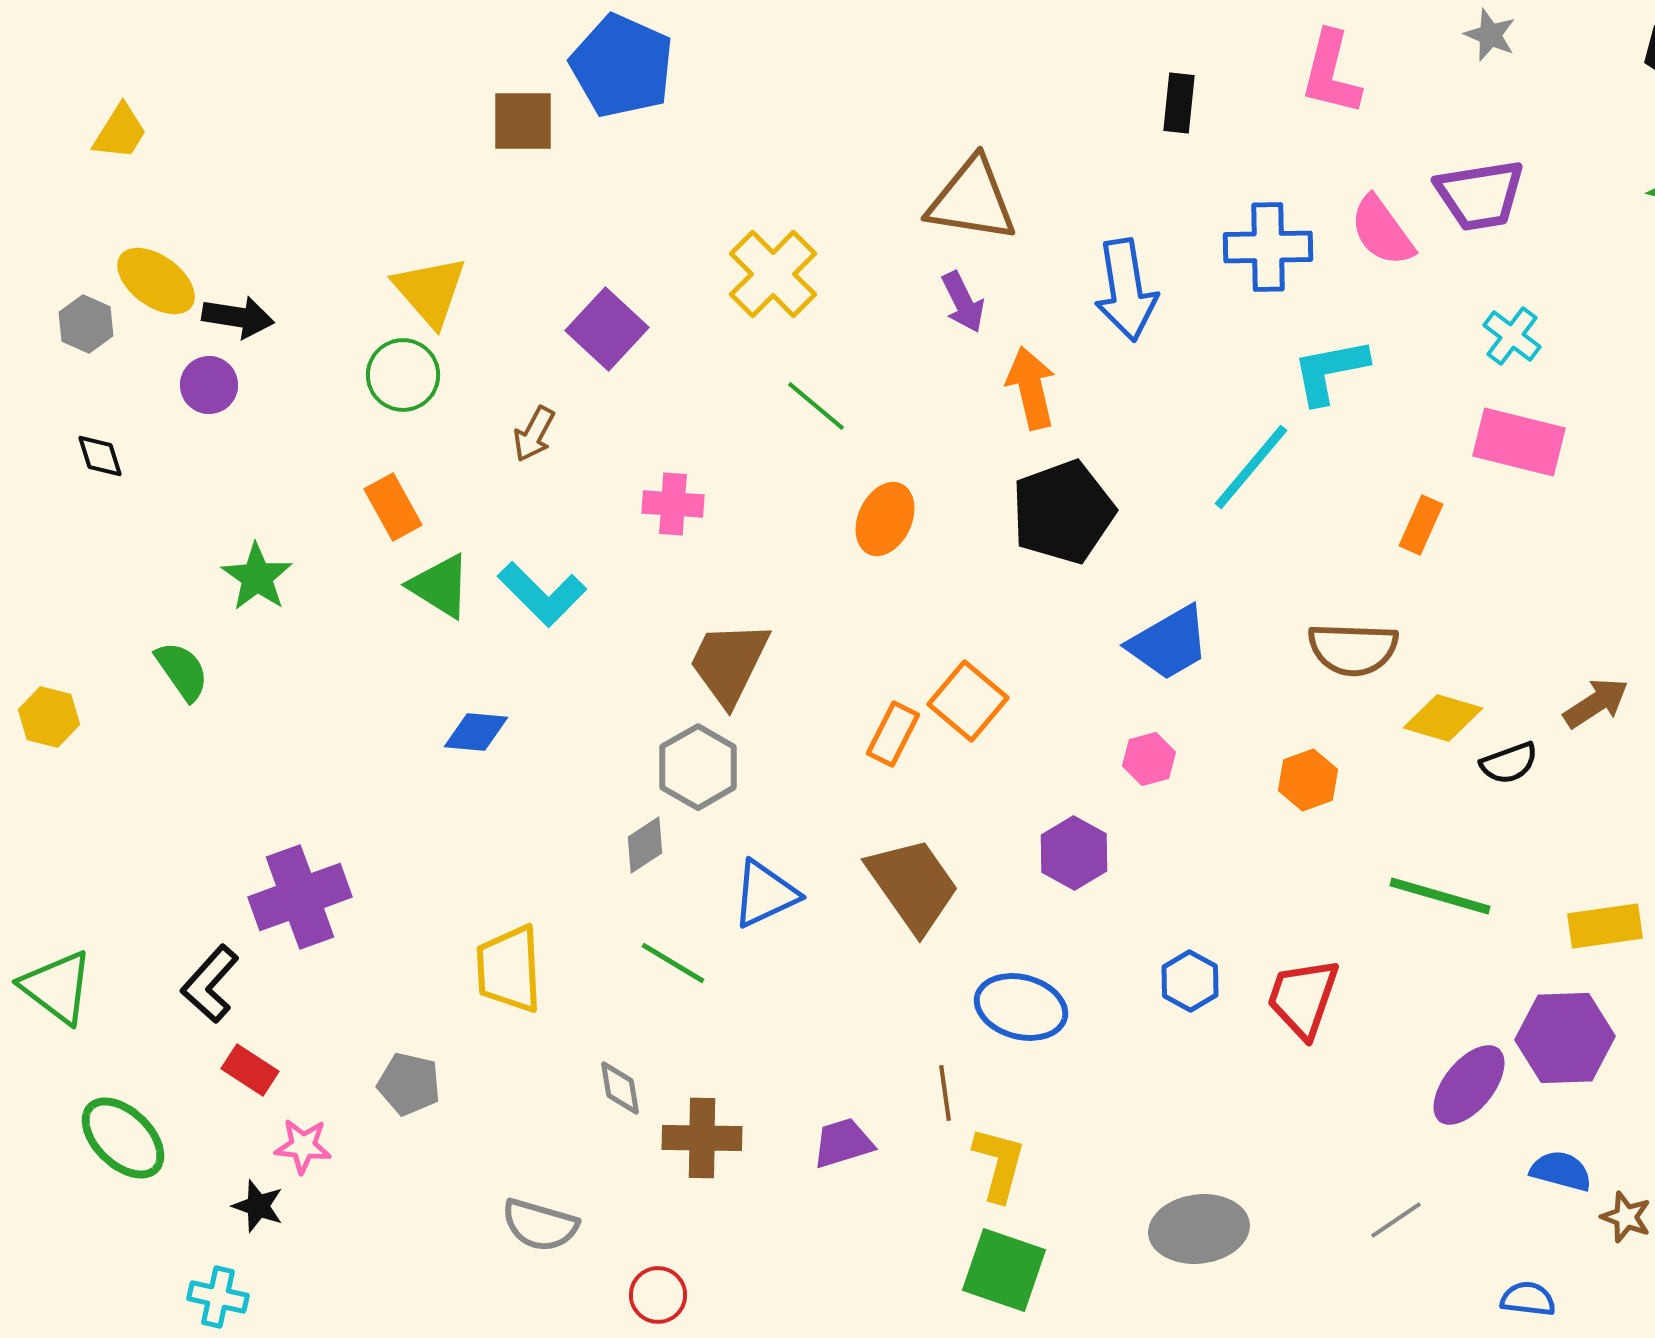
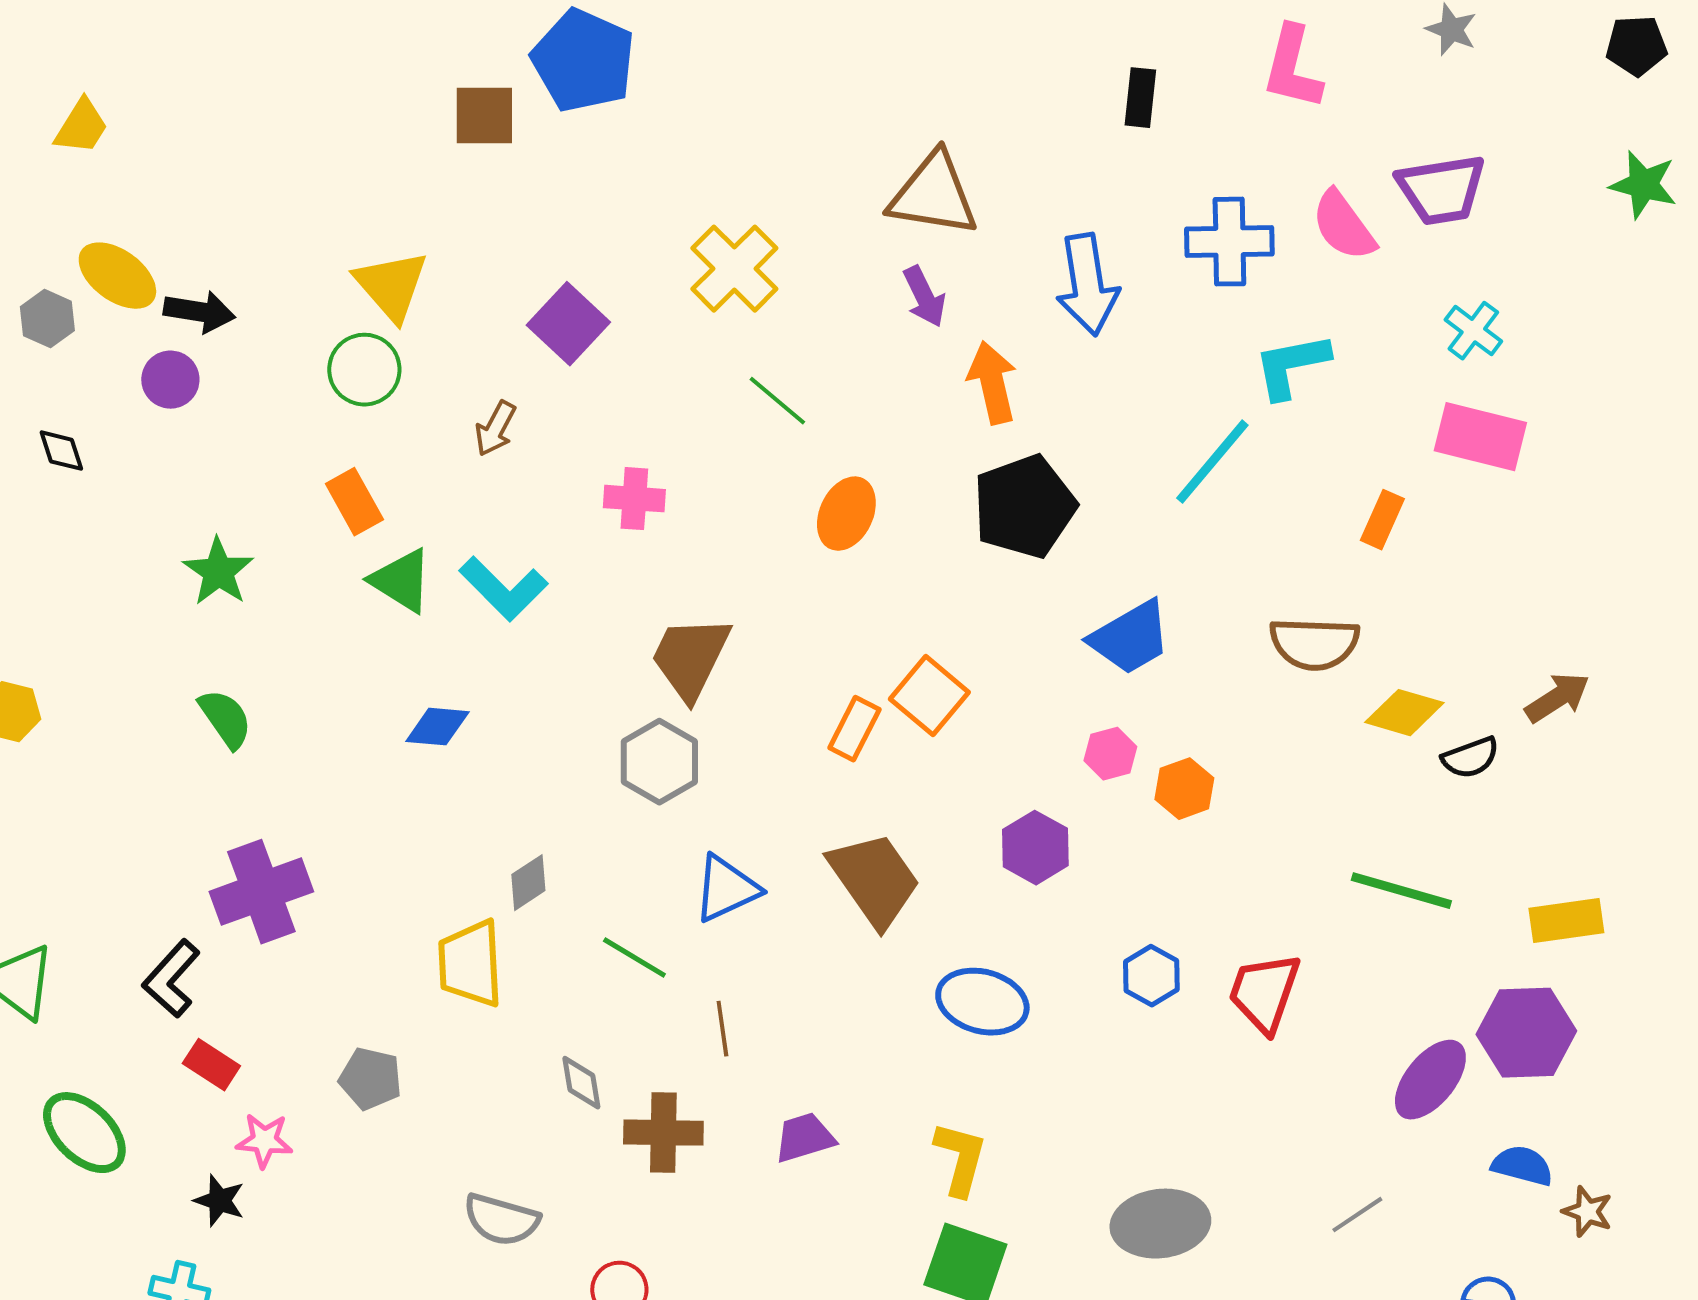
green semicircle: (182, 671) -> (225, 719), moved
orange hexagon: (1308, 780) -> (1184, 789), moved
gray diamond: (645, 845) -> (528, 883), moved
brown line: (945, 1093) -> (722, 1029), moved

